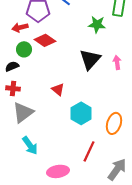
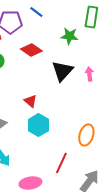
red diamond: (45, 40) -> (31, 50), moved
cyan hexagon: (81, 113) -> (38, 125), moved

